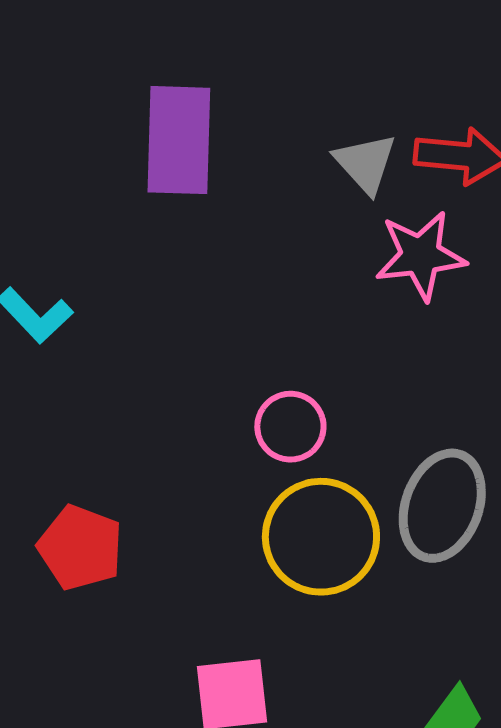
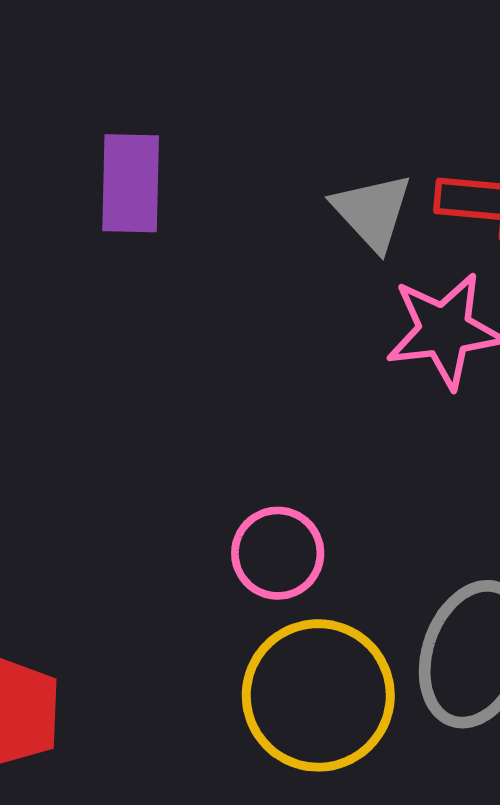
purple rectangle: (179, 140) -> (131, 183), size x0.7

